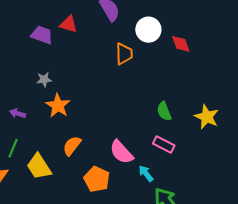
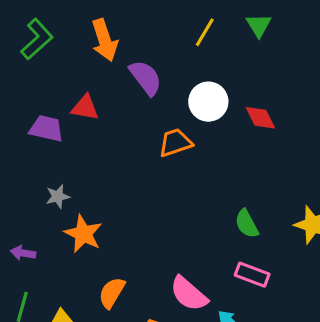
orange trapezoid: (124, 54) -> (175, 143), turned -100

